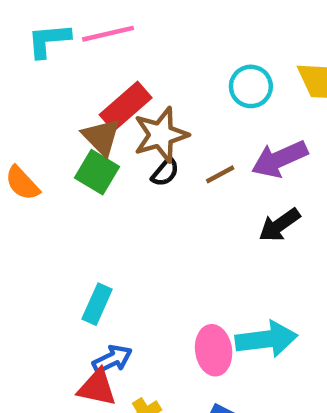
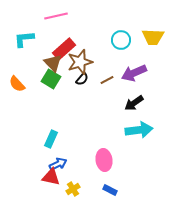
cyan L-shape: (49, 40) -> (24, 39), moved
cyan arrow: (266, 339) -> (139, 130), moved

